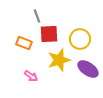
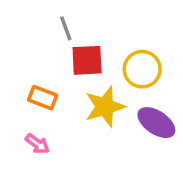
orange rectangle: (24, 43) -> (43, 98), moved
pink arrow: (31, 76) -> (37, 144), moved

